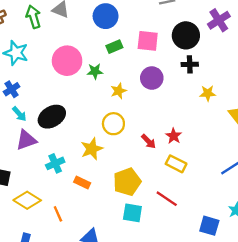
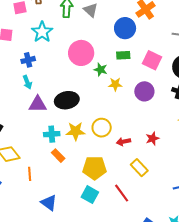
yellow star: (118, 91) -> (115, 84), moved
black ellipse: (52, 117) -> (67, 100), moved
yellow circle: (113, 124) -> (102, 128), moved
red star: (174, 136) -> (152, 139), moved
purple triangle: (26, 140) -> (38, 104), moved
red arrow: (149, 141) -> (124, 142), turned 104
cyan cross: (55, 163) -> (52, 134), moved

